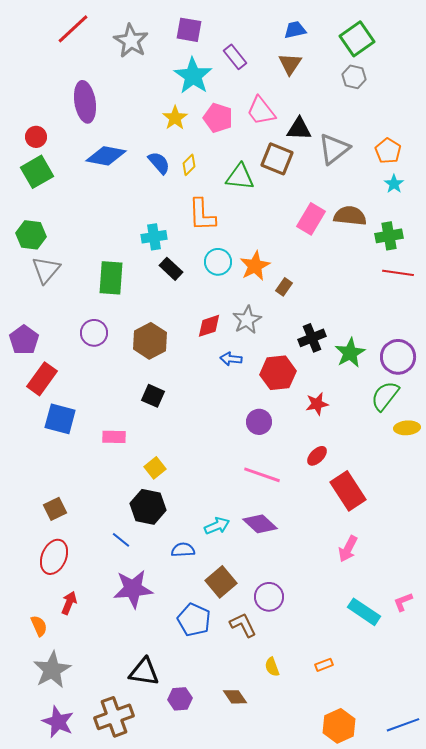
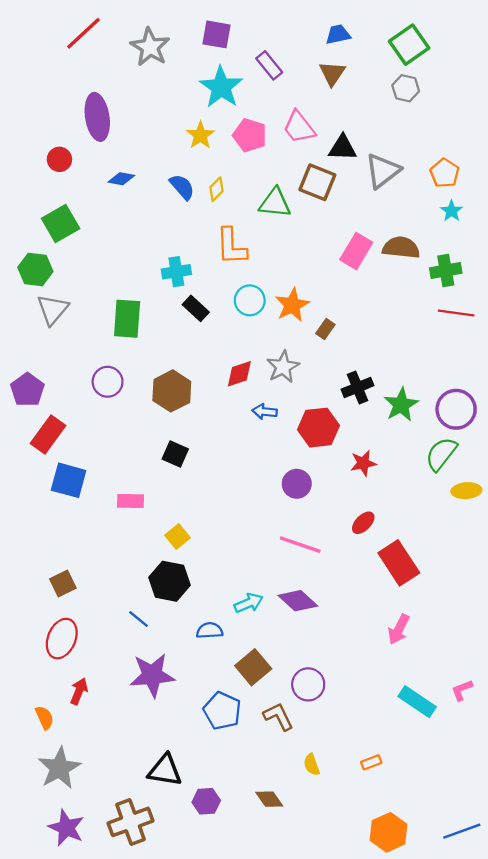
red circle: (36, 137) -> (59, 159), moved
blue diamond: (106, 156) -> (121, 179), size x0.6
green square: (37, 172) -> (61, 224), moved

